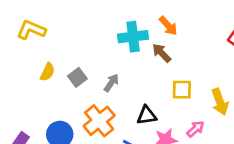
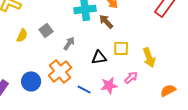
gray square: (77, 77) -> (46, 30), moved
black triangle: (147, 115) -> (99, 57), moved

